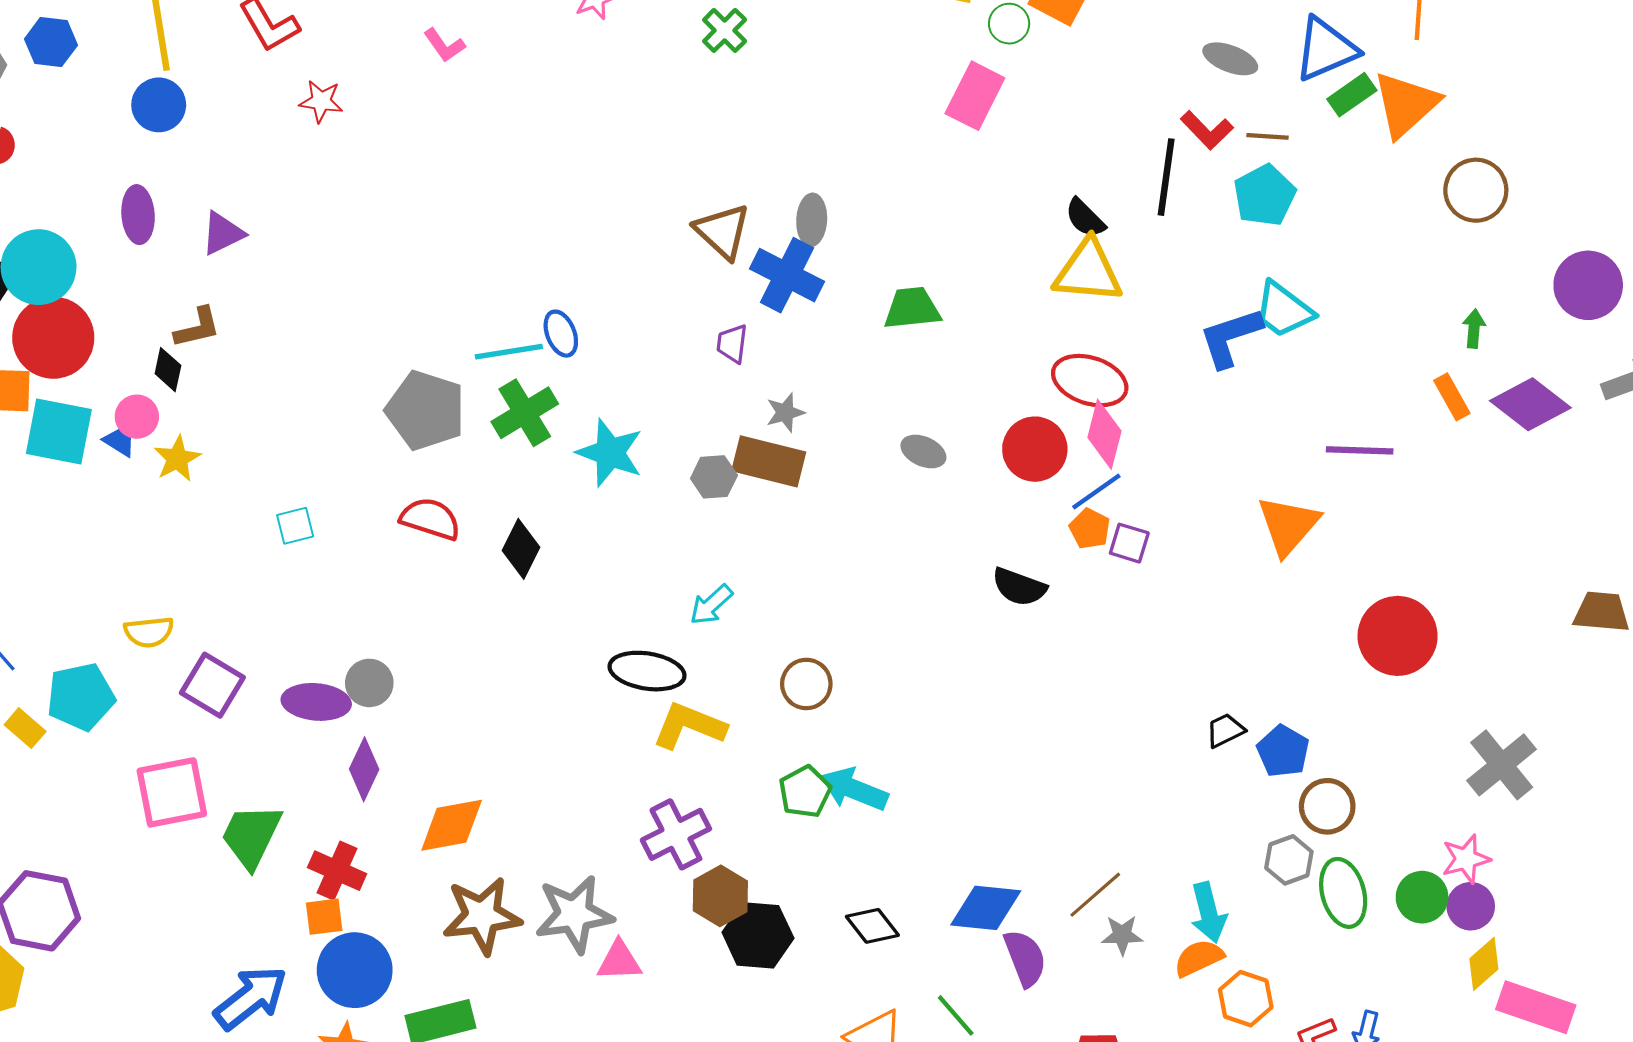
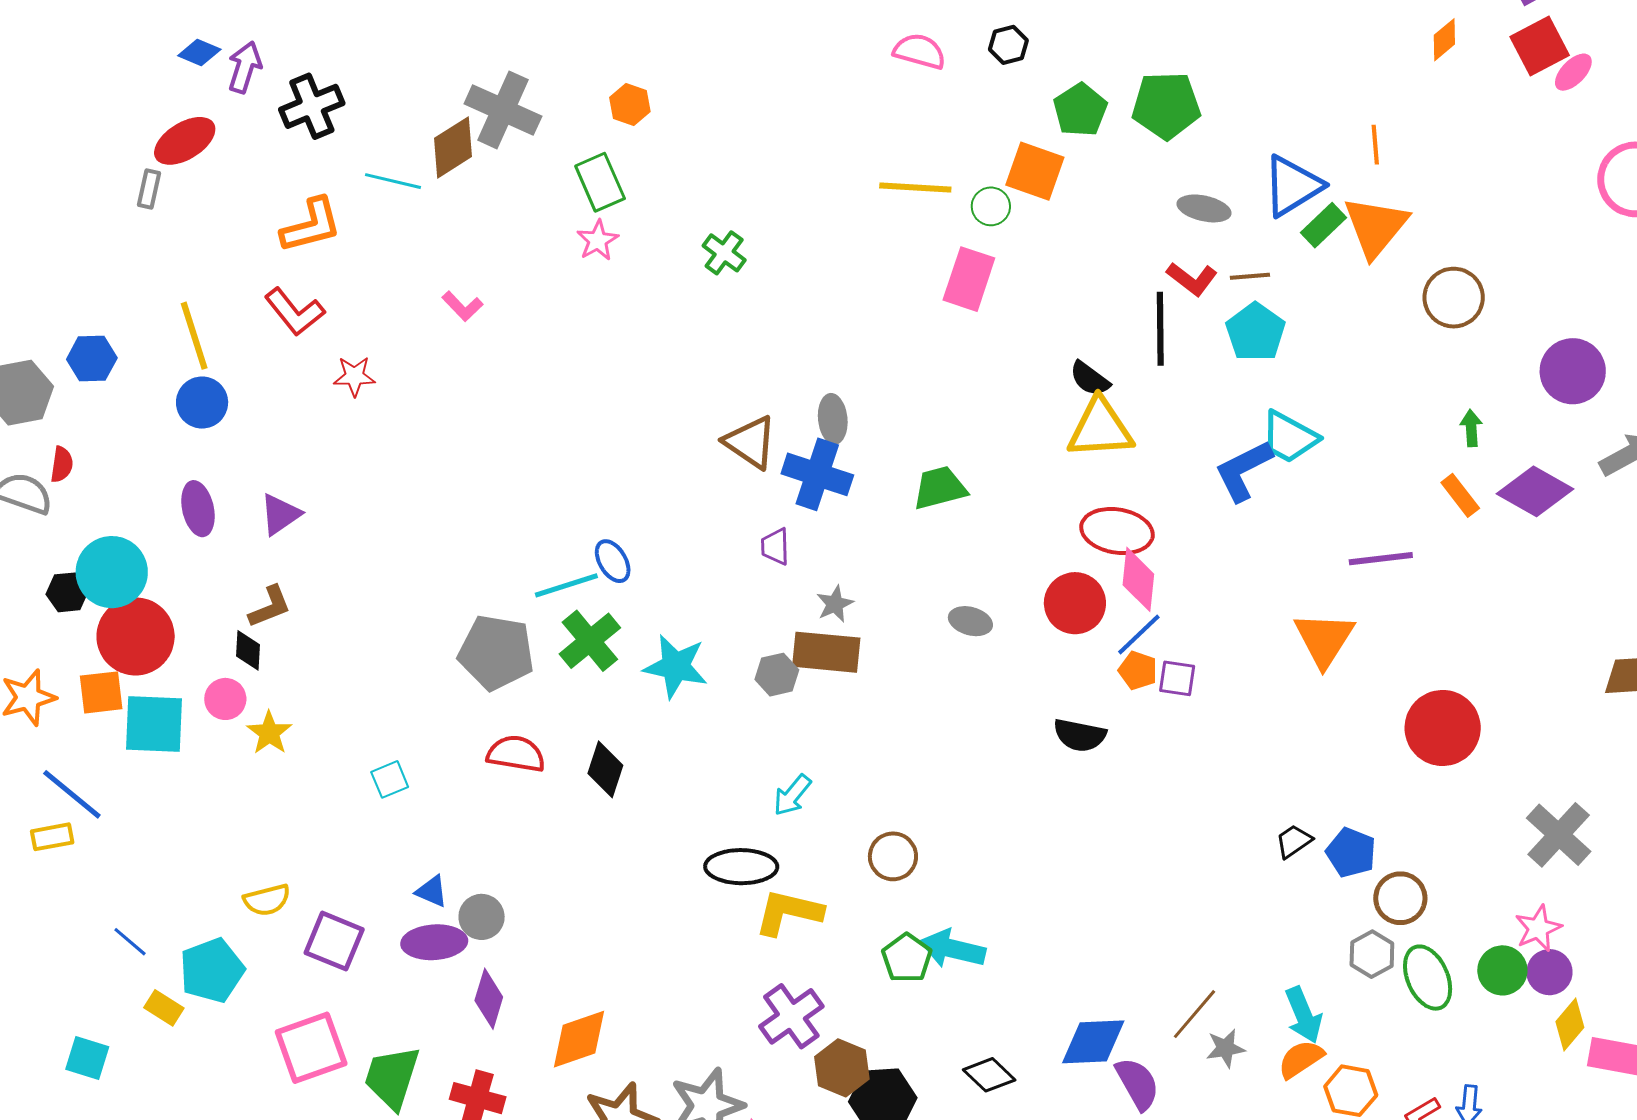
blue triangle: (120, 440) -> (432, 891), moved

